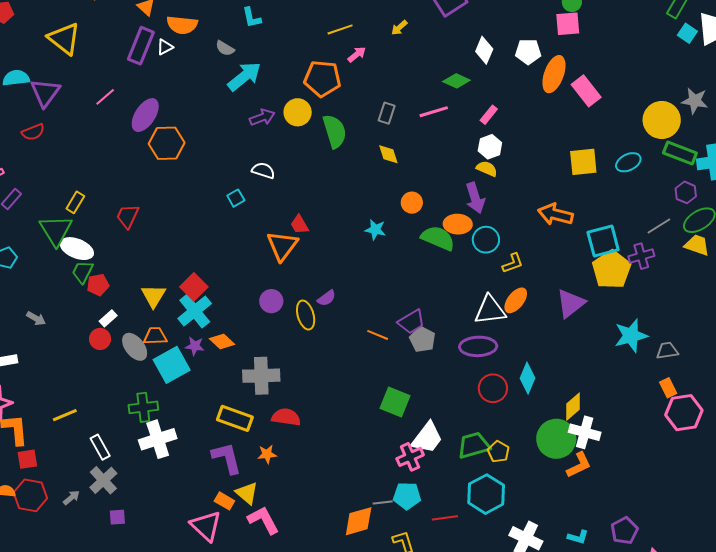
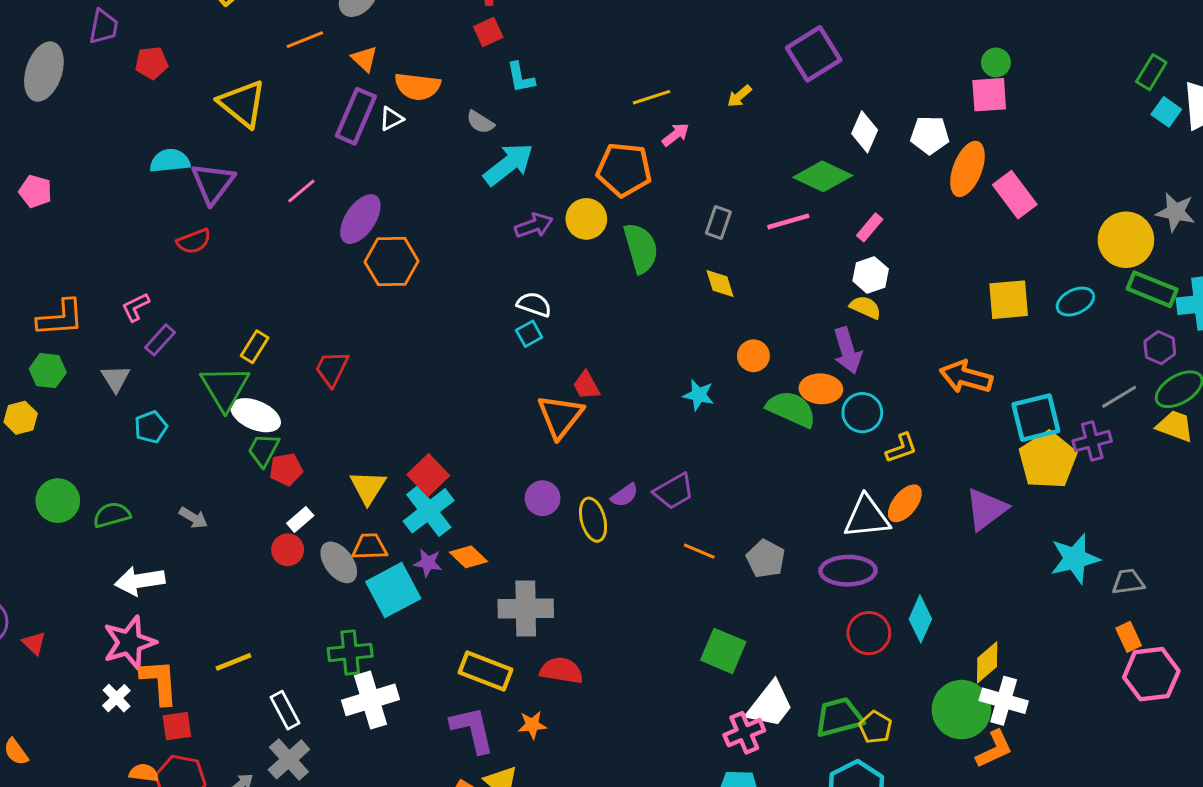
green diamond: (456, 81) -> (823, 176), size x1.4
cyan square: (236, 198) -> (529, 334), moved
purple trapezoid: (411, 322) -> (674, 491), moved

